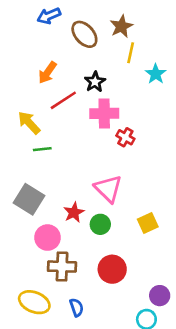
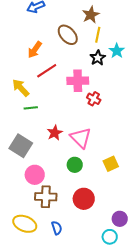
brown ellipse: (84, 34) -> (68, 35), moved
black star: (95, 82) -> (98, 58), moved
red star: (74, 212) -> (55, 133), moved

